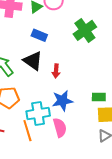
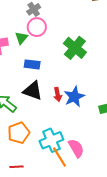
blue star: (62, 101) -> (74, 97), moved
orange line: (27, 131) -> (59, 157), moved

